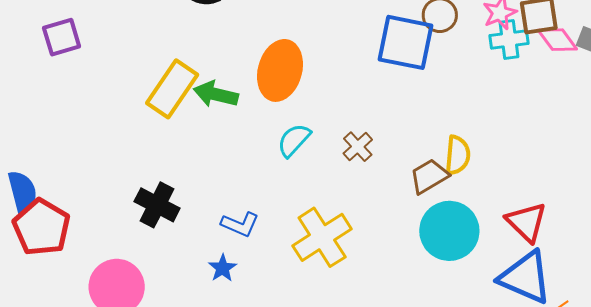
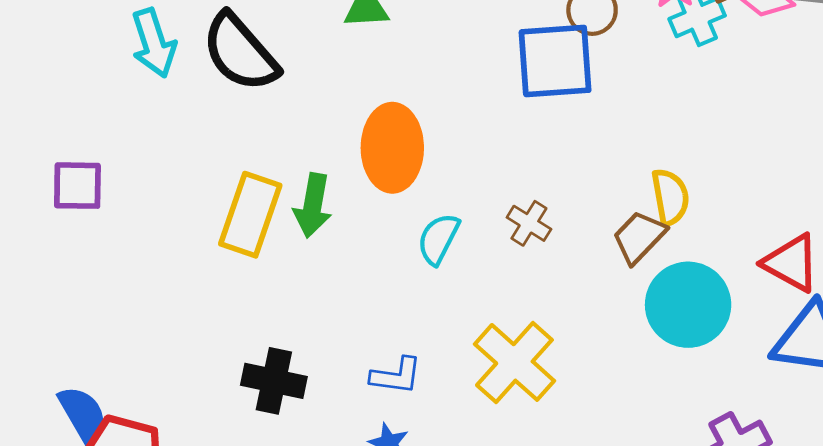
purple square: (62, 37) -> (77, 186), turned 33
green arrow: (216, 94) -> (313, 205), turned -78

